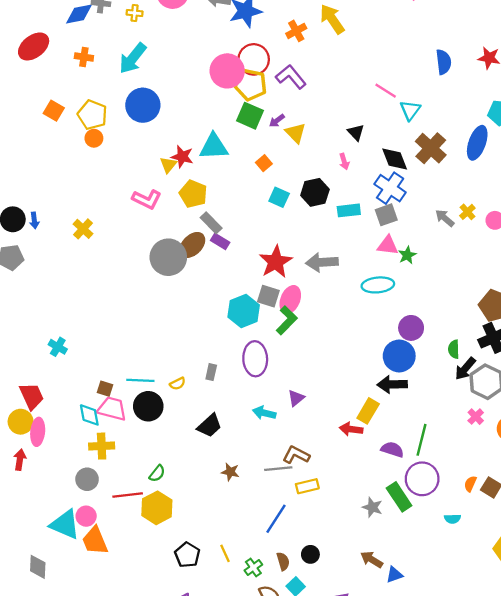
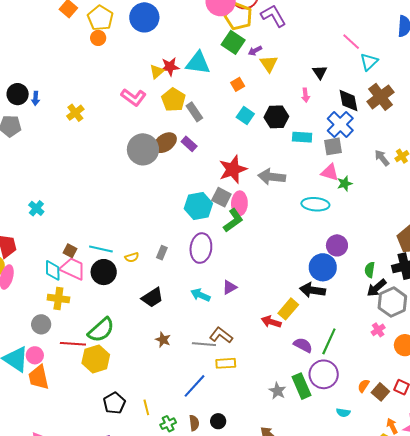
red star: (182, 157) -> (170, 67), turned -30
gray rectangle: (211, 223) -> (194, 112), moved
pink ellipse: (290, 300) -> (239, 203), turned -30
green semicircle: (157, 473) -> (101, 330), size x1.8

